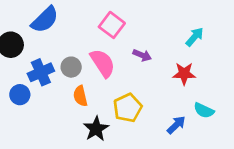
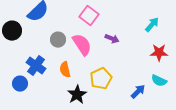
gray circle: (71, 67) -> (58, 40), moved
blue cross: (41, 72) -> (36, 66), moved, turned -30
red star: (184, 74) -> (159, 53), moved
blue circle: (20, 95) -> (20, 84), moved

